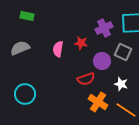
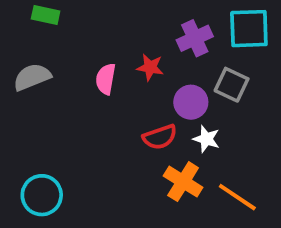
white star: (121, 84) -> (206, 139), moved
cyan circle: (25, 94) -> (42, 195), moved

